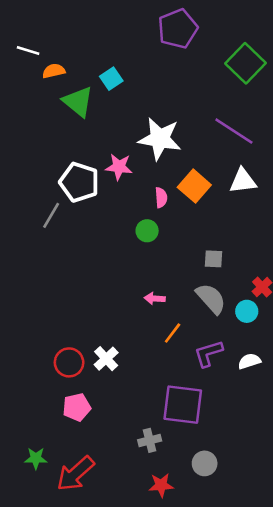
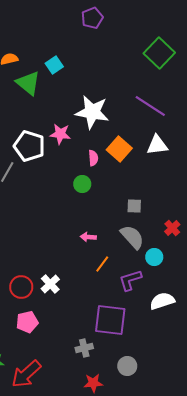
purple pentagon: (178, 29) -> (92, 18), moved, size x0.7
cyan circle: (247, 311) -> (154, 257), moved
white semicircle: (249, 361) -> (162, 301), moved, size x1.4

